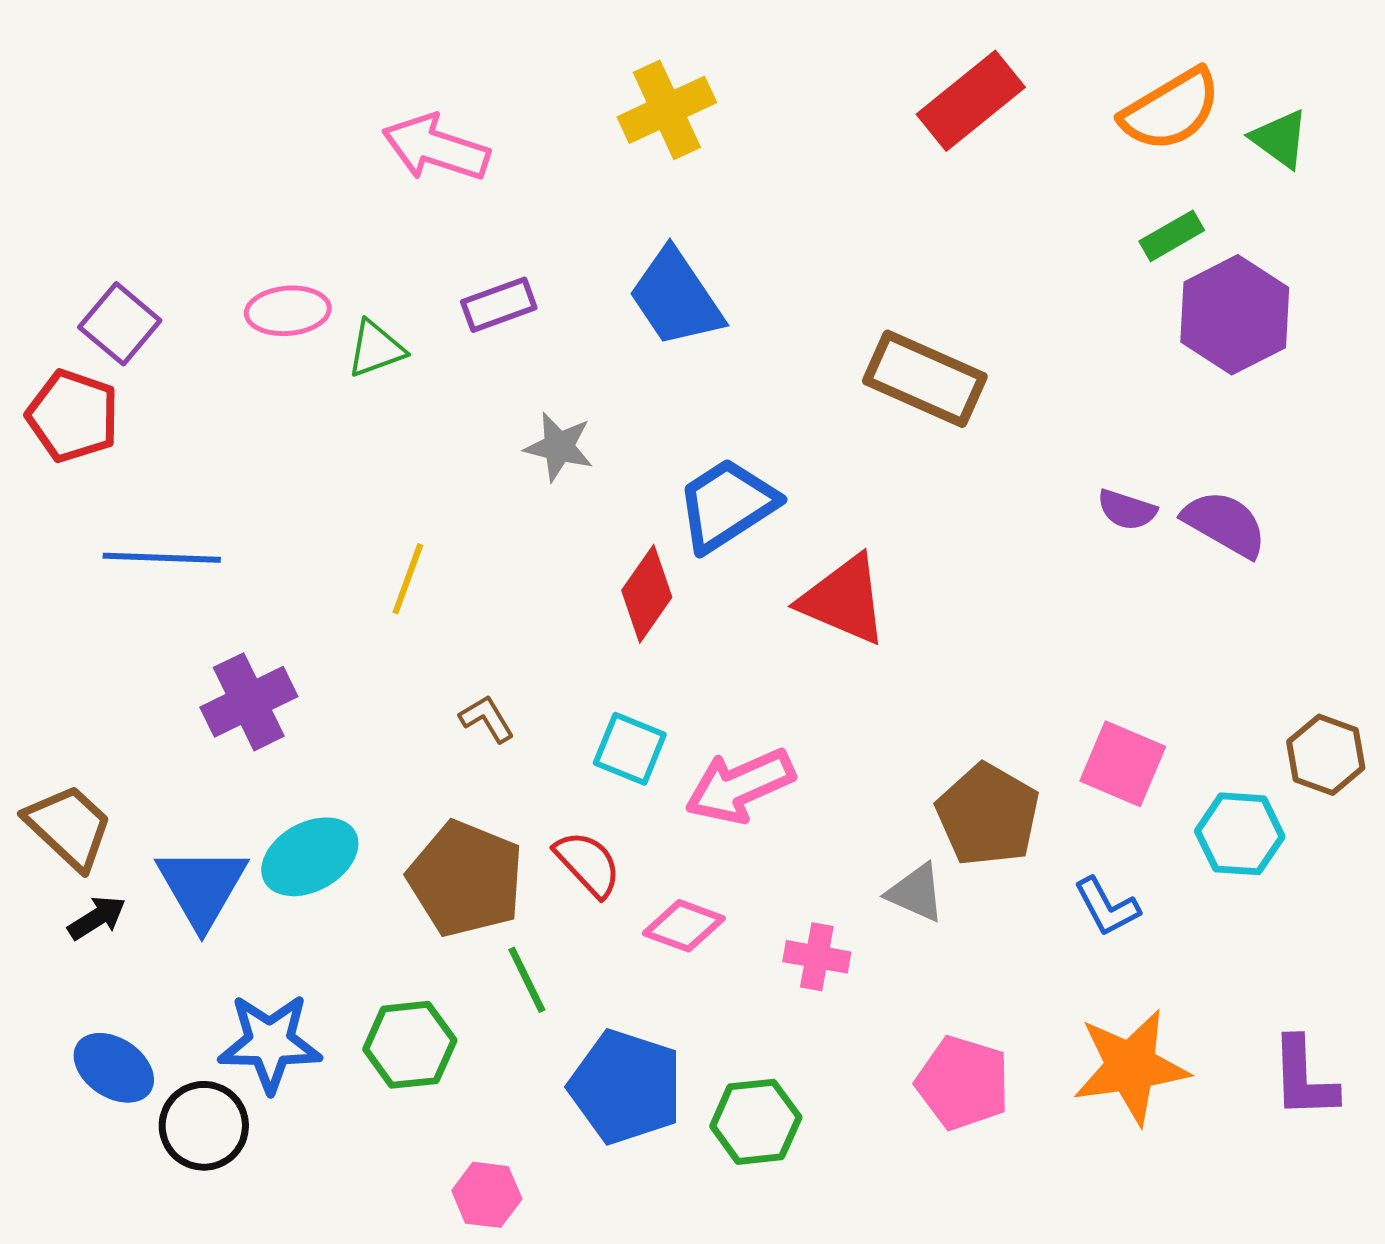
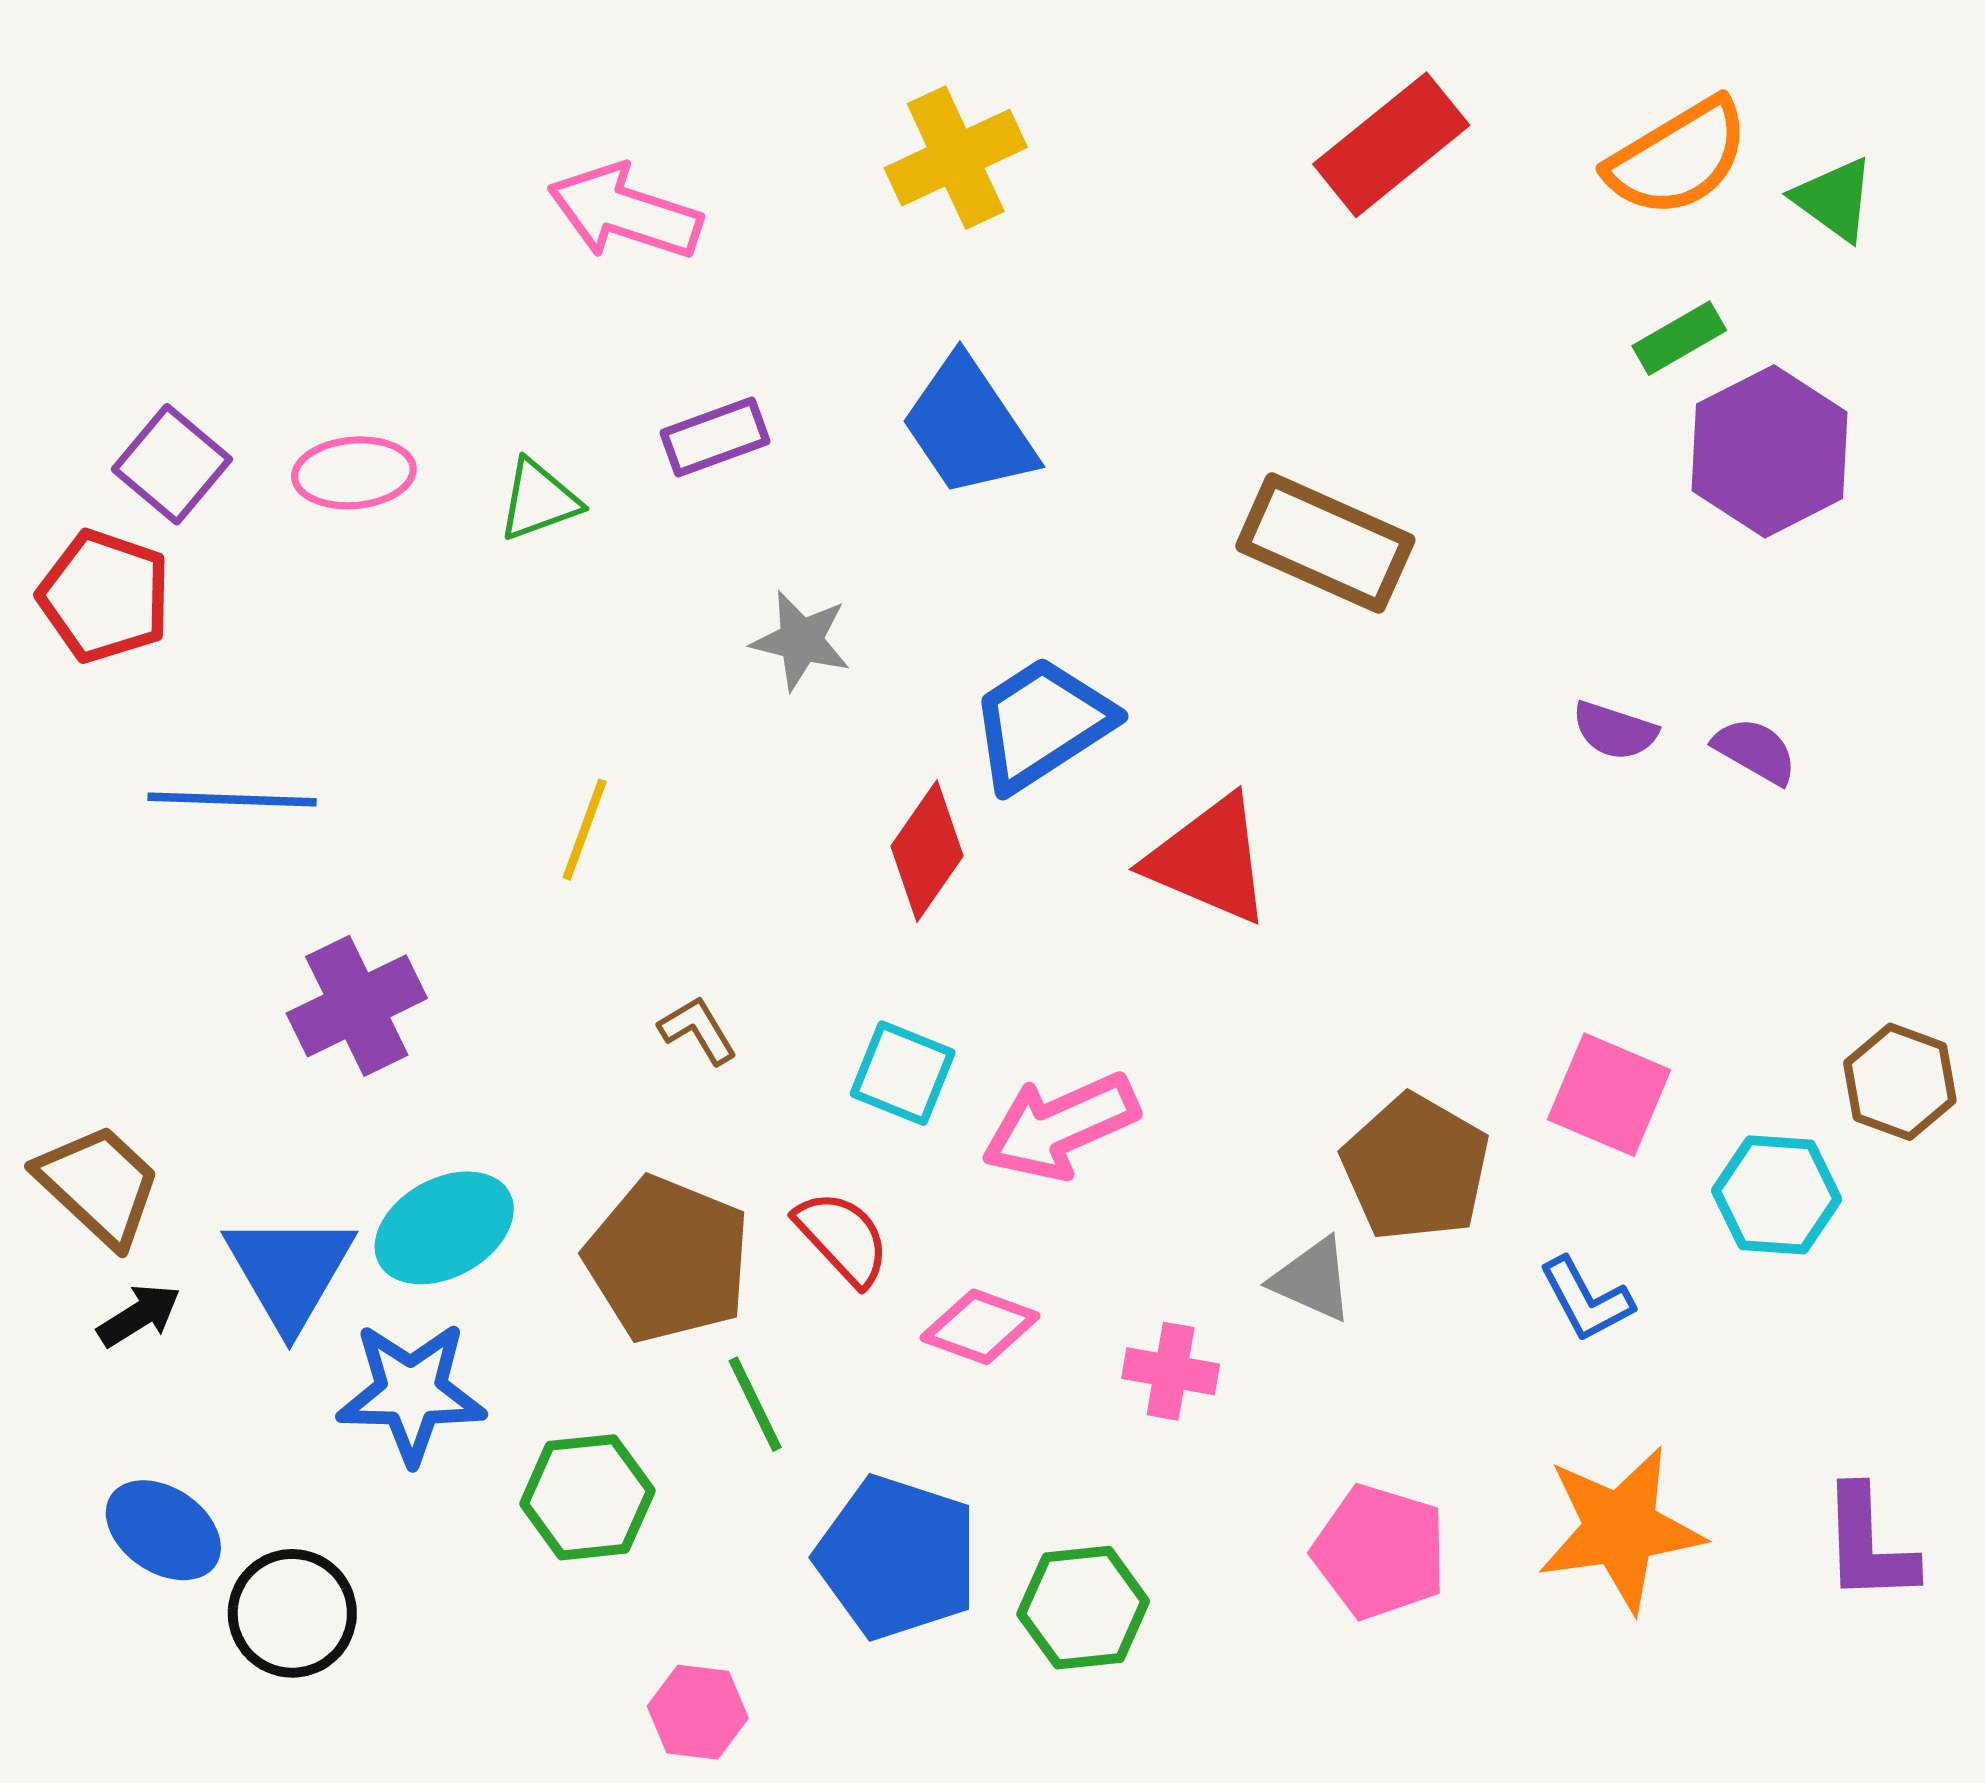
pink ellipse: (288, 311) -> (354, 473), moved
purple semicircle: (1225, 524) -> (1755, 751), size x0.7
blue star: (270, 1043) -> (411, 1393), moved

